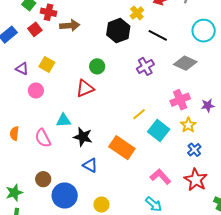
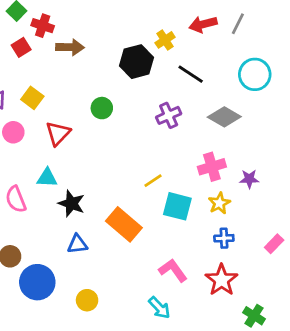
red triangle: (85, 88) -> (58, 133), moved, turned -30
cyan square: (159, 131) -> (177, 206), turned -30
blue cross: (194, 150) -> (224, 238), turned 32
blue triangle: (90, 165) -> (77, 244), turned -42

